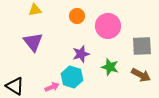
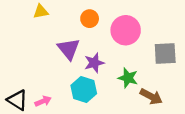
purple triangle: (33, 42) -> (69, 49), moved
brown arrow: (141, 75) -> (151, 97), moved
pink arrow: (52, 87) -> (43, 101), moved

